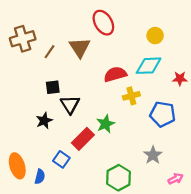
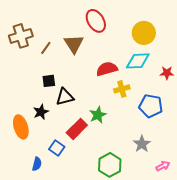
yellow circle: (155, 36) -> (144, 33), size x1.5
black triangle: (70, 104) -> (65, 97), turned 48
orange ellipse: (17, 166) -> (21, 127), moved

